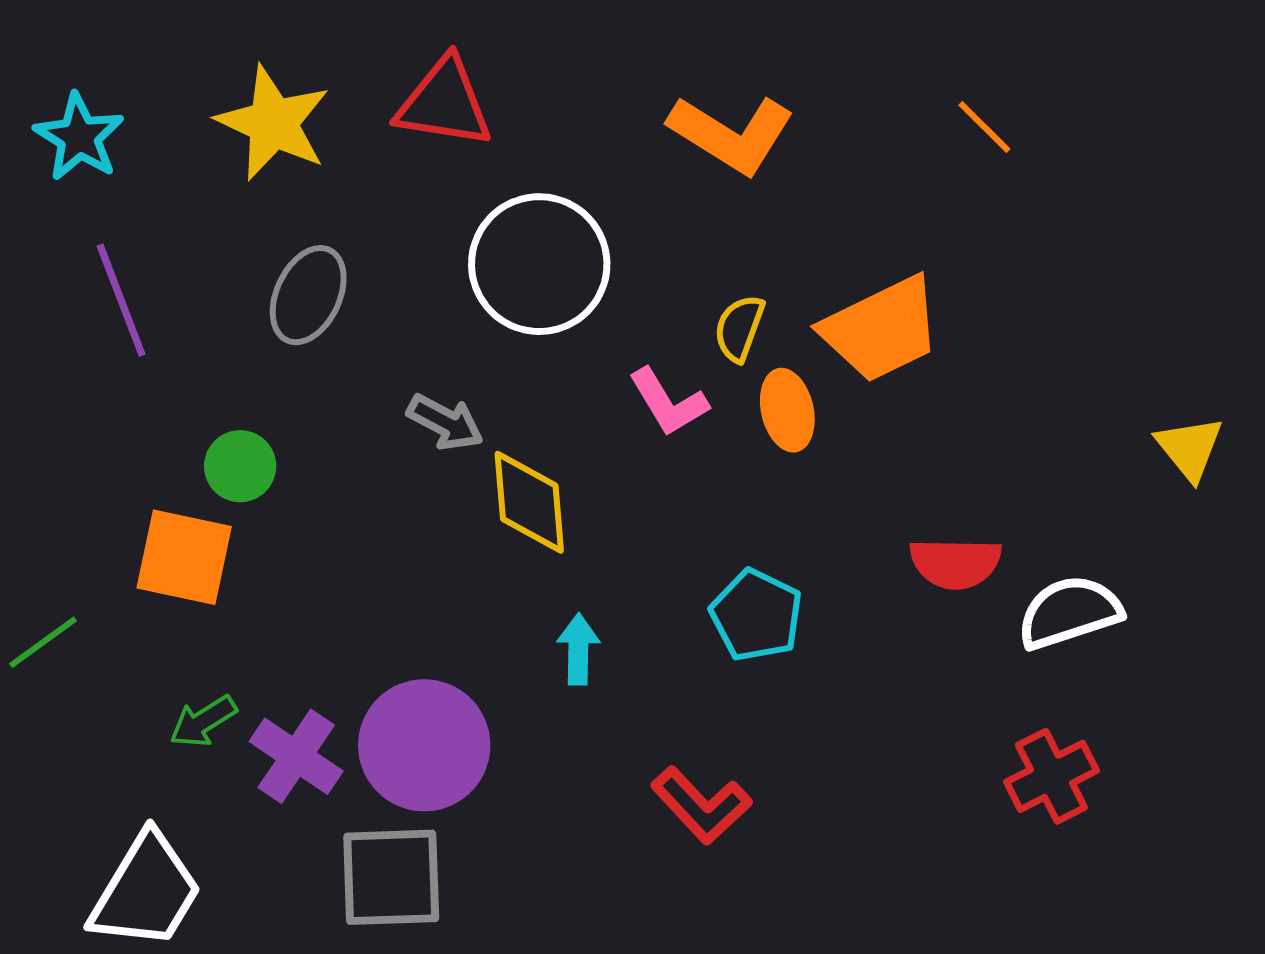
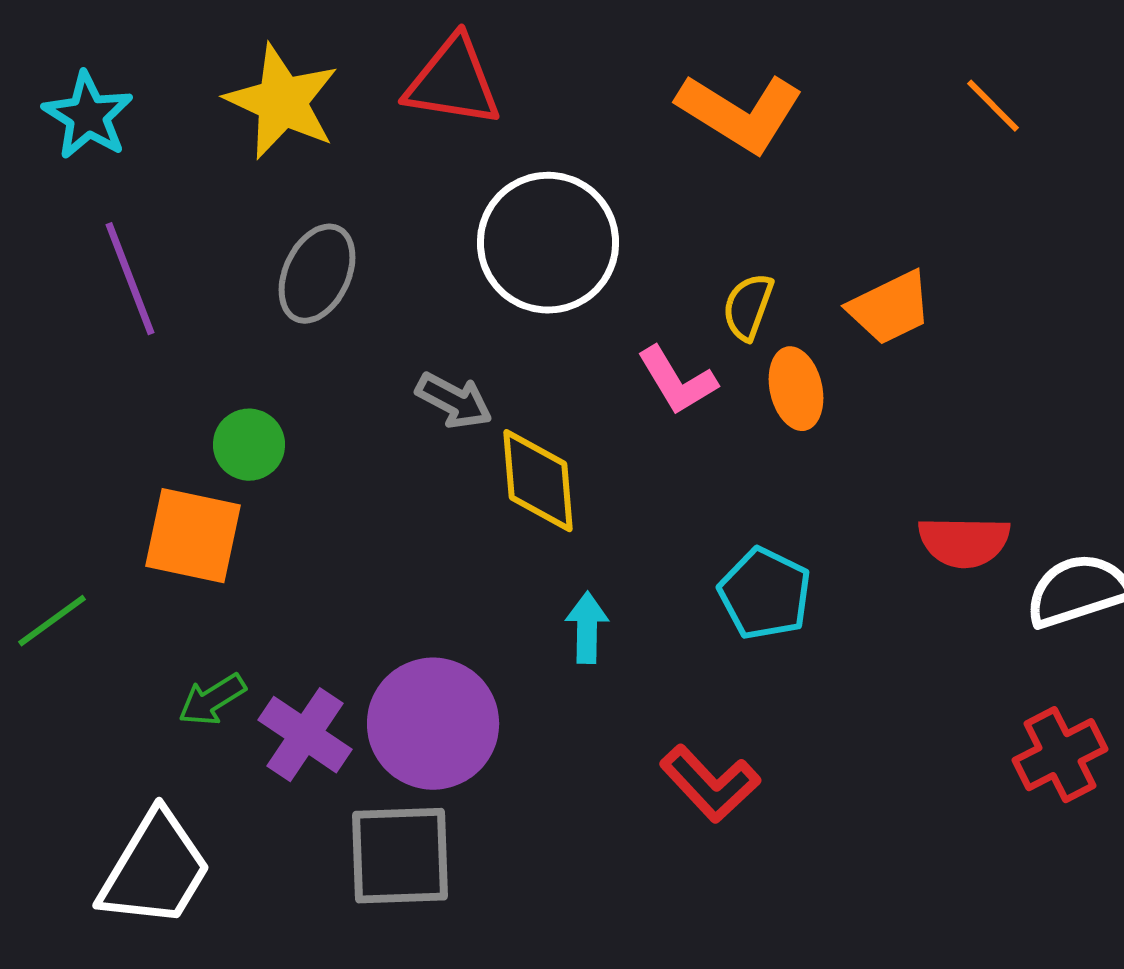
orange trapezoid: (881, 329) -> (890, 308), size x0.7

